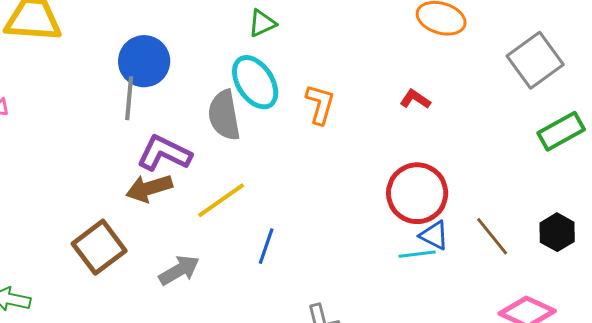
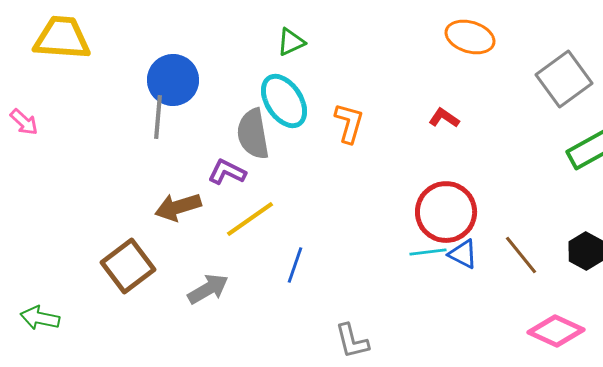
purple L-shape: (164, 153) -> (227, 172), moved, size x0.7
cyan line: (417, 254) -> (428, 252), moved

